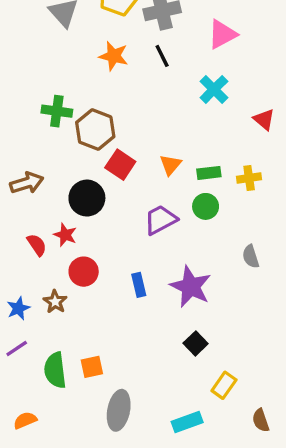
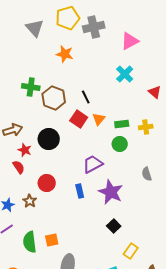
black line: (162, 56) -> (86, 97), moved
red square: (120, 165) -> (79, 119), moved
purple trapezoid: (160, 220) -> (93, 164), moved
red star: (65, 235) -> (25, 150), moved

